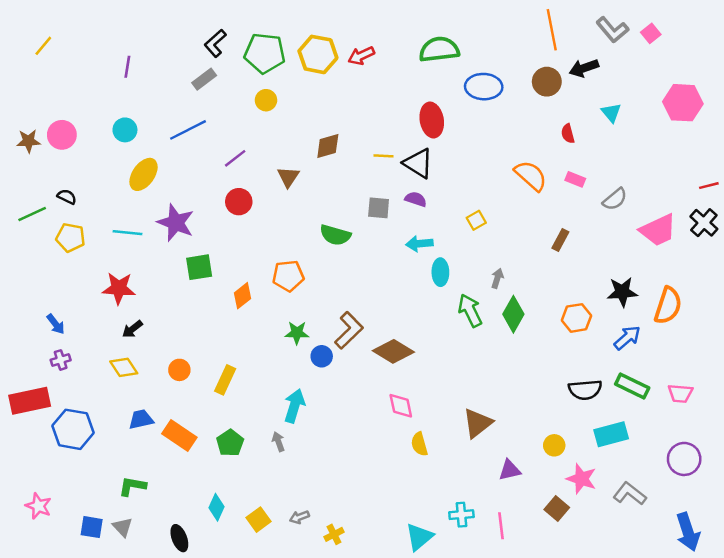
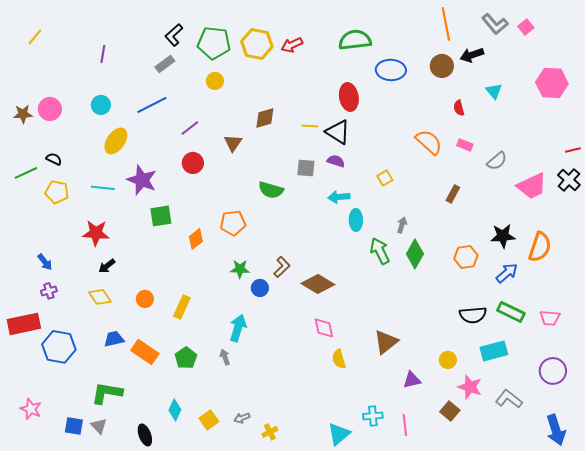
brown L-shape: (349, 330) -> (282, 267), size x0.7
green L-shape: (132, 486) -> (107, 393), size x1.4

